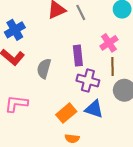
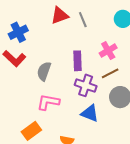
brown line: (112, 66) -> (110, 73), turned 60
pink L-shape: (16, 104) -> (48, 102), moved
orange rectangle: (66, 113) -> (31, 131), moved

